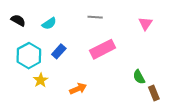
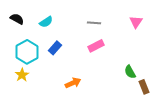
gray line: (95, 17) -> (94, 23), moved
pink rectangle: (103, 49) -> (96, 46), size x0.7
yellow star: (41, 80) -> (22, 75), moved

